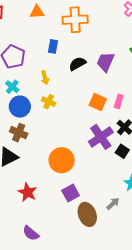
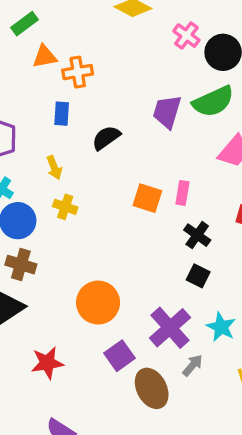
orange triangle: (37, 12) -> (45, 56), moved
orange cross: (75, 20) -> (78, 72), moved, size x0.7
purple trapezoid: (105, 62) -> (167, 112), moved
purple cross: (101, 137) -> (170, 328), moved
red star: (28, 192) -> (47, 363), turned -30

